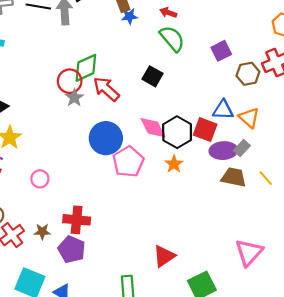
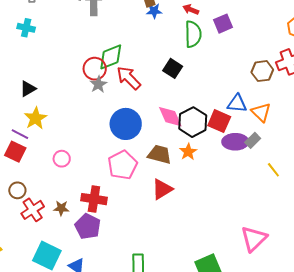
green semicircle: (172, 39) -> (193, 34), turned 36
purple square: (221, 51) -> (223, 24), moved
pink pentagon: (128, 162) -> (122, 165), moved
brown trapezoid: (234, 177) -> (159, 154), moved
red triangle: (164, 256) -> (162, 189), moved

